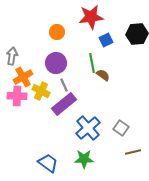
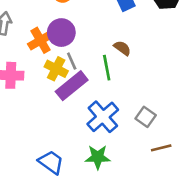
green line: (92, 63) -> (107, 68), moved
orange cross: (23, 77) -> (41, 40), moved
yellow cross: (41, 91) -> (56, 69), moved

